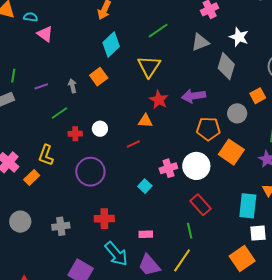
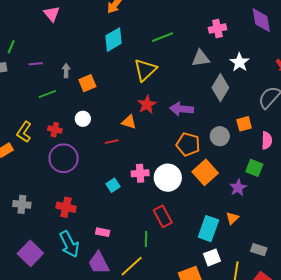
orange square: (99, 77) -> (87, 83), moved
red cross: (75, 134) -> (55, 130), moved
white square: (258, 233) -> (212, 257), turned -30

